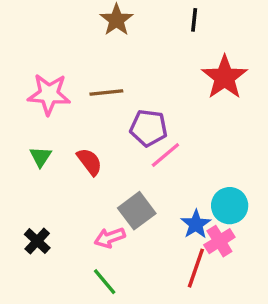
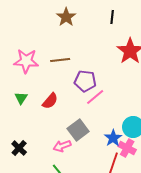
red semicircle: (89, 162) -> (50, 101), turned 78
pink cross: (219, 241) -> (127, 148), turned -30

